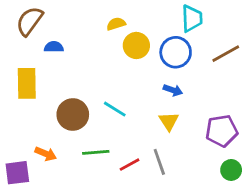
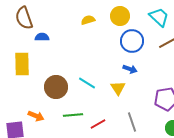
cyan trapezoid: (192, 18) -> (159, 17), moved, turned -45
brown semicircle: (29, 21) -> (24, 18), turned -55
yellow circle: (136, 45) -> (120, 16), moved
yellow triangle: (169, 121) -> (118, 88), moved
gray line: (159, 162) -> (132, 122), moved

